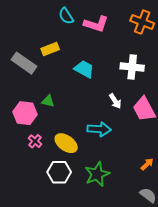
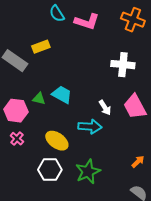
cyan trapezoid: (84, 69) -> (62, 95), moved
white arrow: (115, 101) -> (105, 108), moved
pink cross: (35, 141) -> (17, 139), moved

